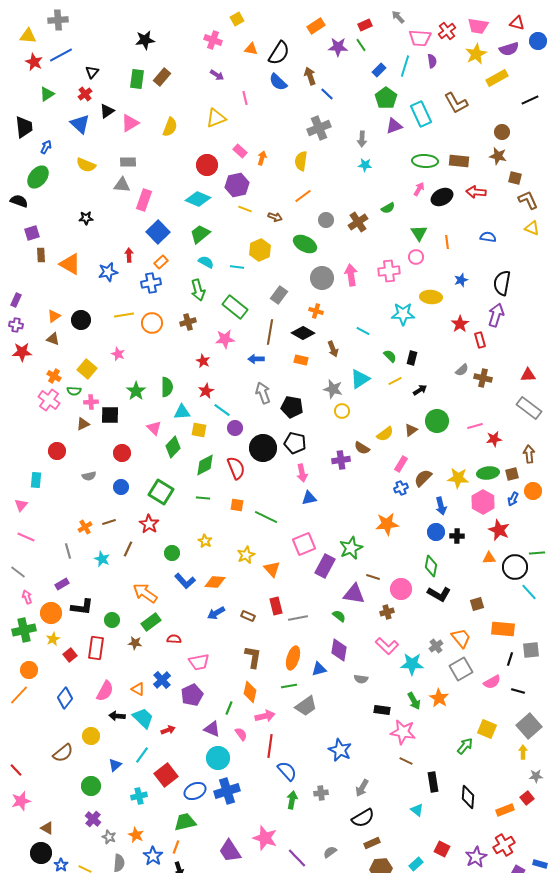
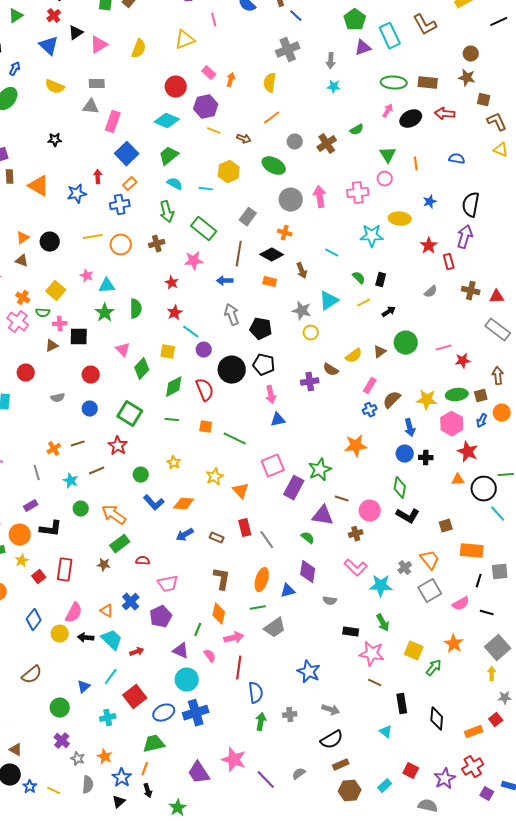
brown cross: (483, 378) -> (471, 291), moved
cyan triangle: (182, 412) -> (107, 286), moved
brown line: (128, 549) -> (97, 471), turned 42
gray line: (298, 618) -> (267, 540), turned 66
green circle: (112, 620) -> (81, 509), moved
orange star: (439, 698) -> (454, 644), moved
yellow square: (487, 729) -> (414, 651), moved
yellow circle: (91, 736) -> (60, 634), moved
blue semicircle: (287, 771) -> (256, 693), turned 35
gray arrow: (362, 788) -> (331, 710), turned -102

